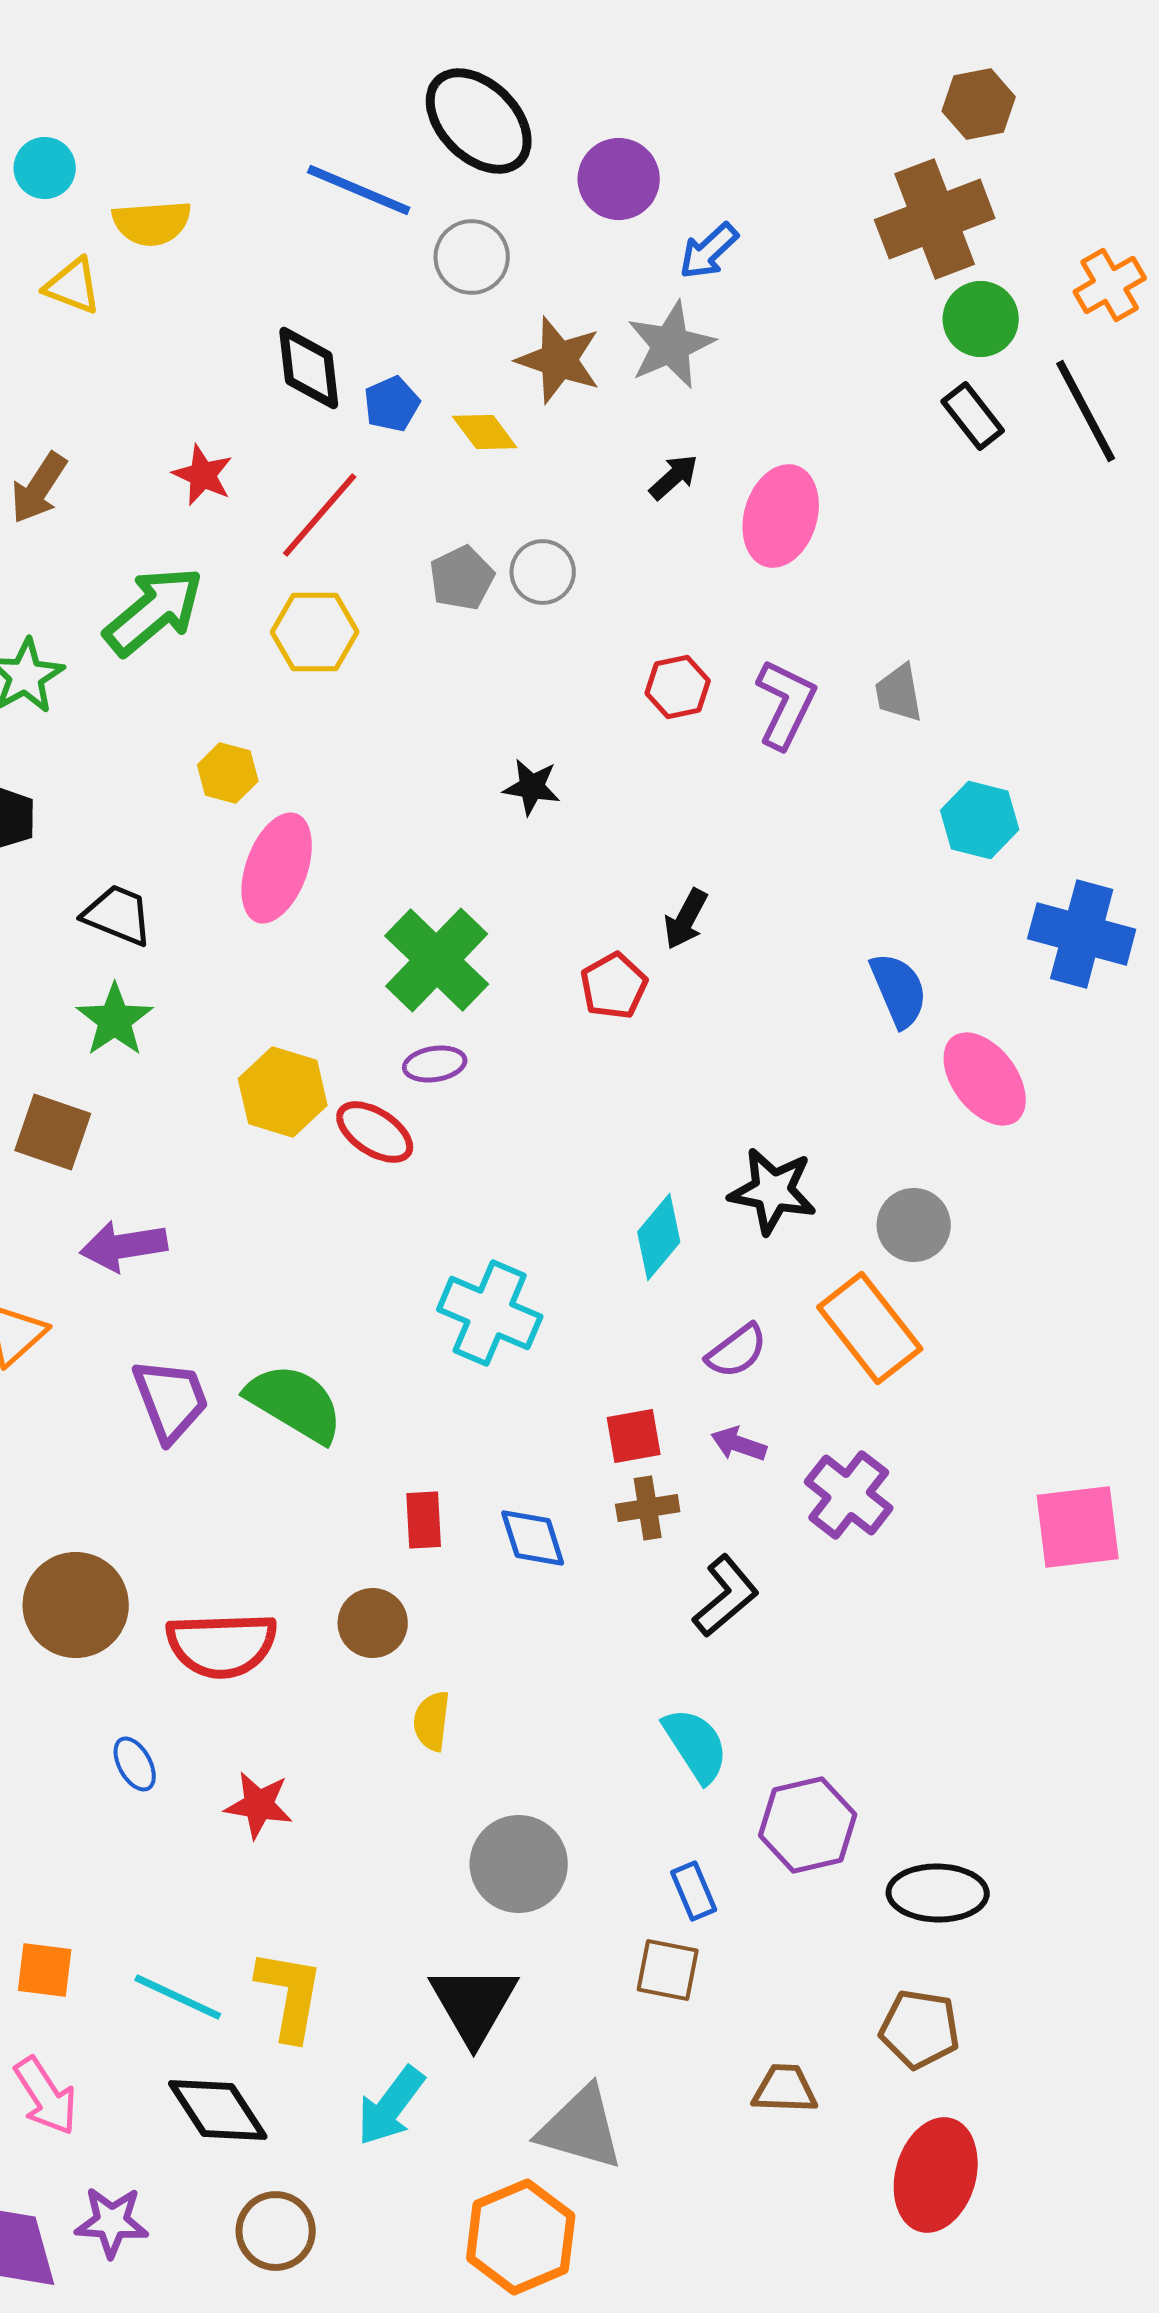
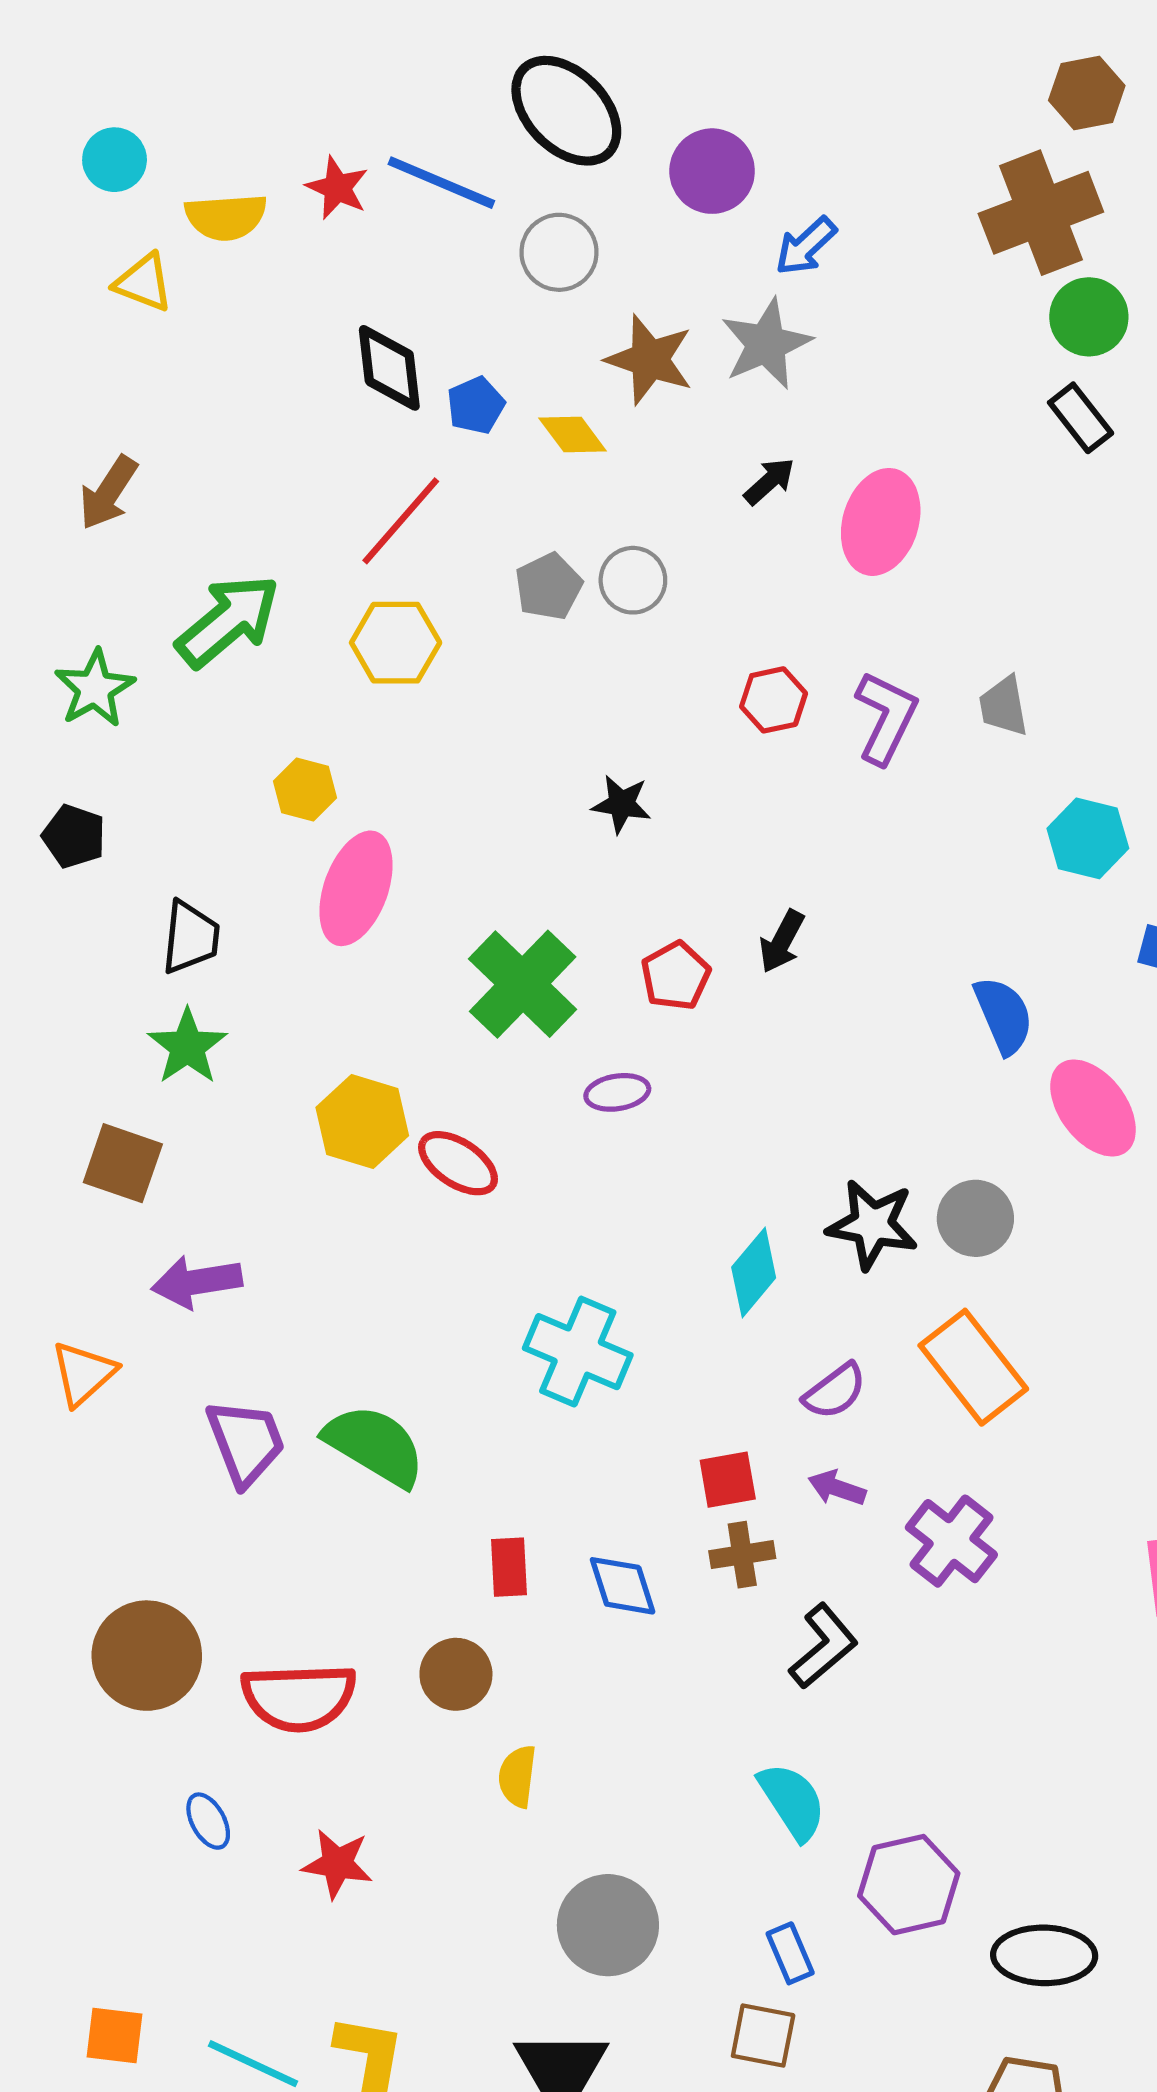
red star: (203, 475) -> (337, 188), moved
black trapezoid: (118, 915) -> (190, 937), turned 74
red pentagon: (614, 986) -> (676, 976), moved
purple ellipse: (435, 1064) -> (617, 1092), moved
gray circle: (914, 1225) -> (975, 1218), moved

